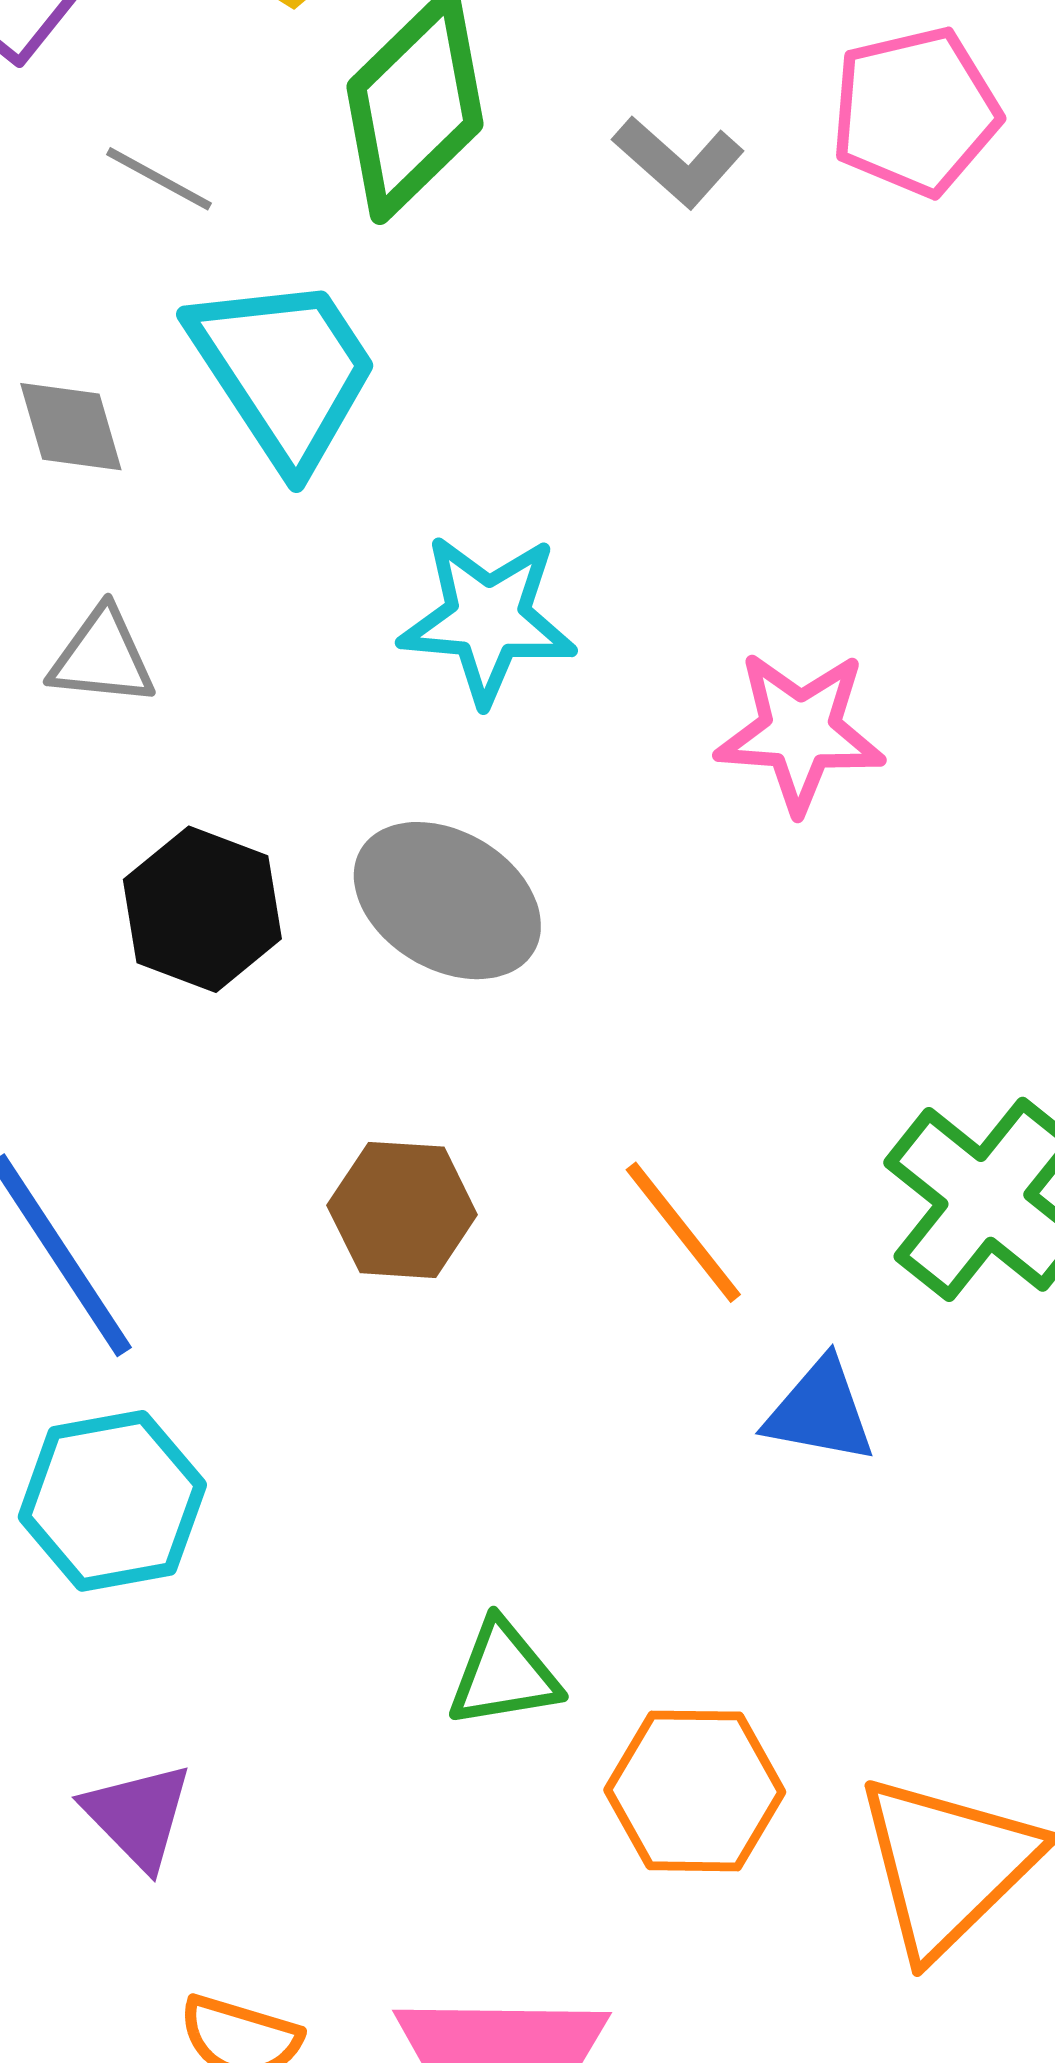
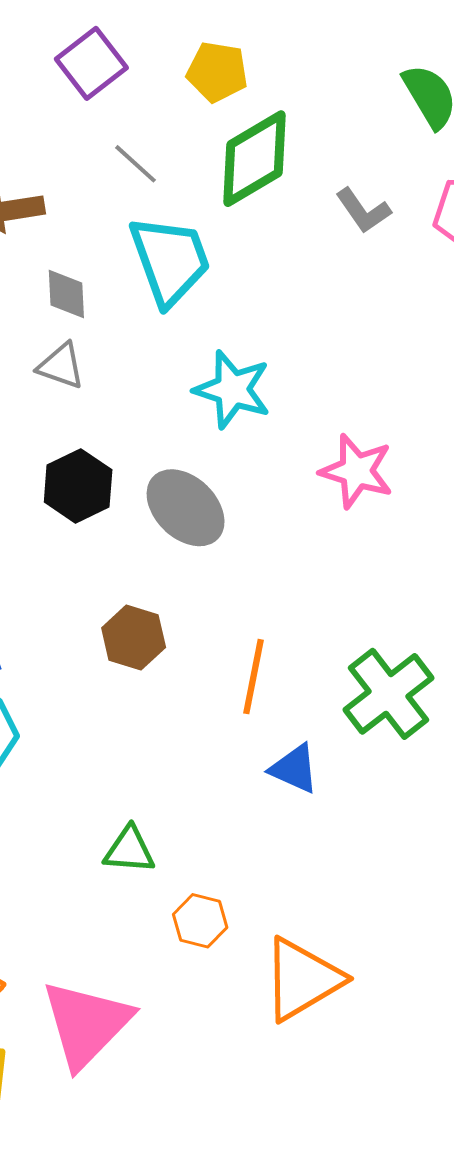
gray diamond: (71, 427) -> (66, 294), moved
orange line: (683, 1232) -> (254, 677), turned 36
orange hexagon: (695, 1791) -> (200, 921), size x0.7

